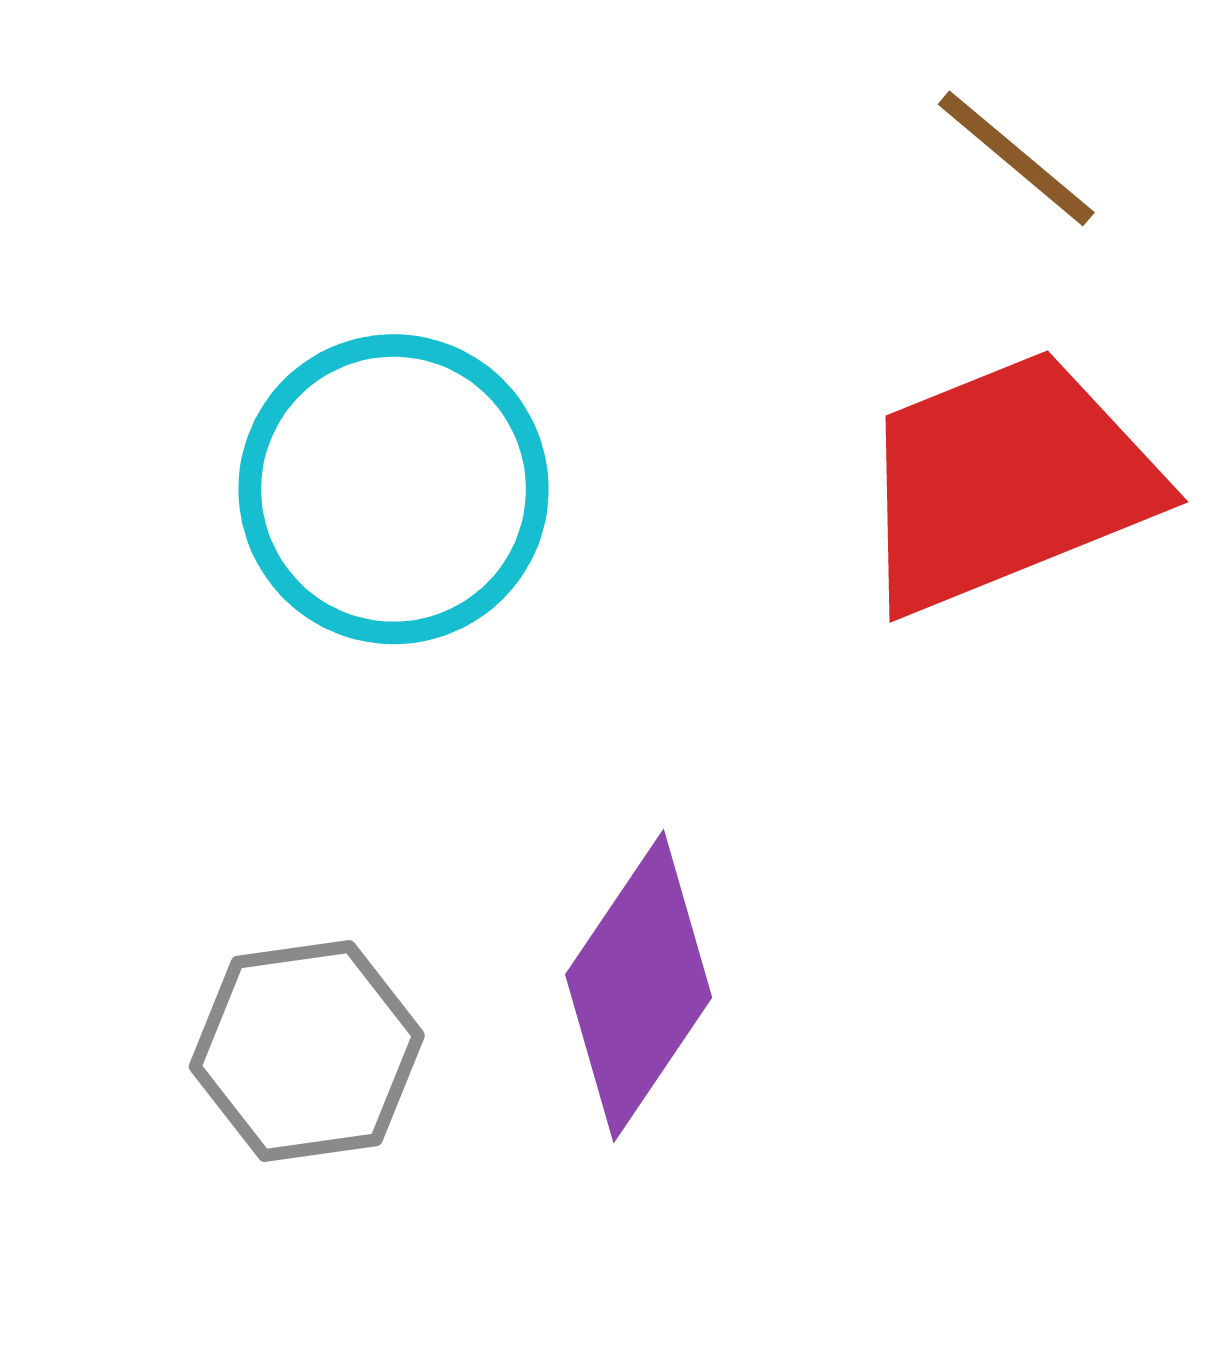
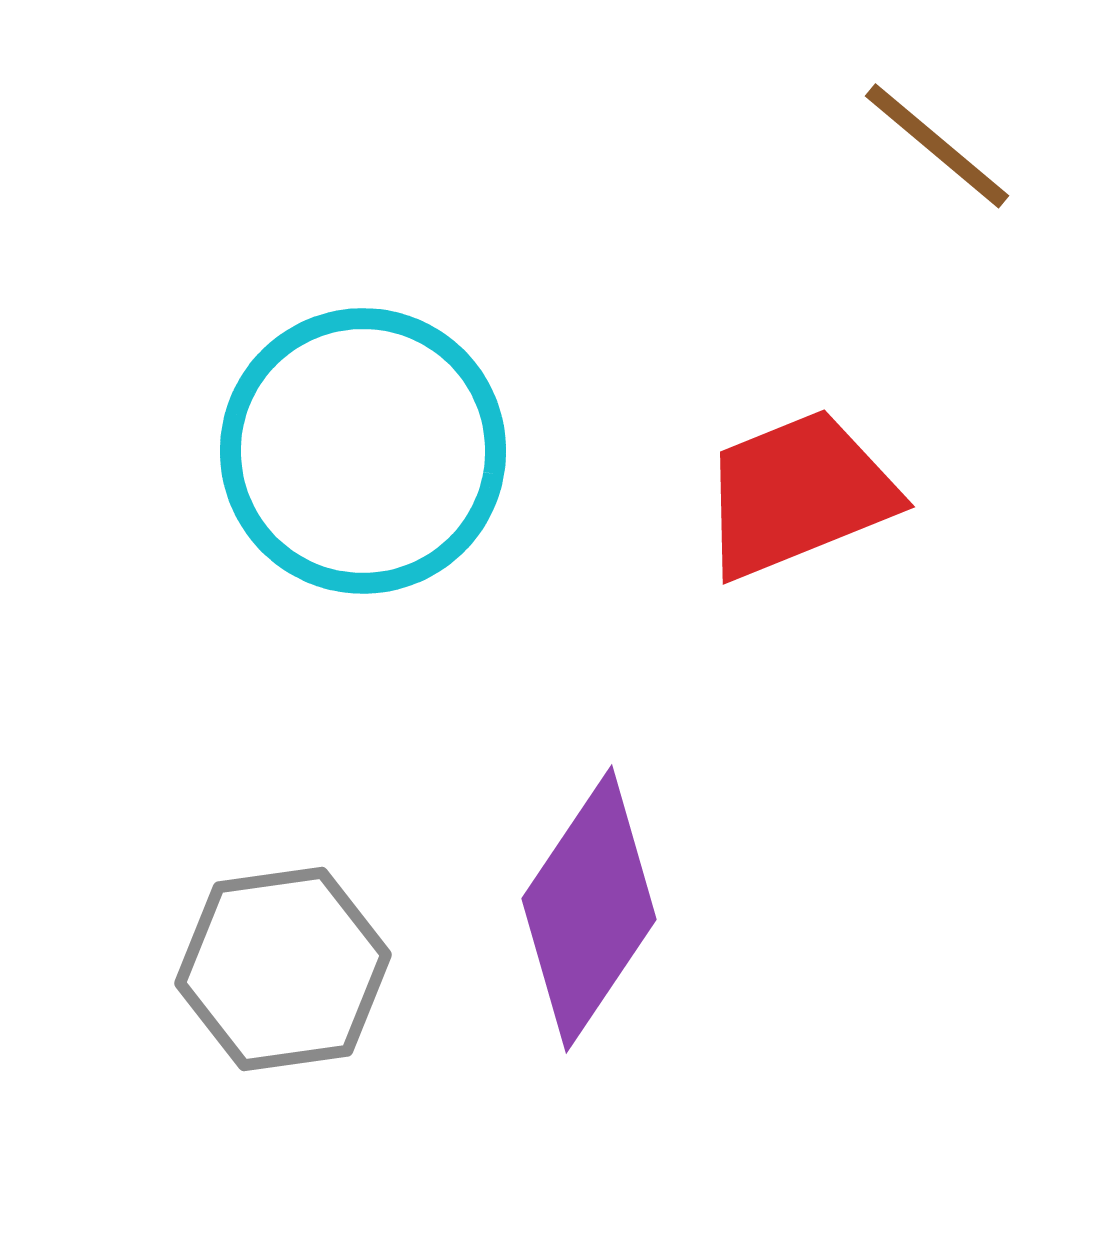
red trapezoid: (1006, 482) -> (798, 494), moved, size x0.7

